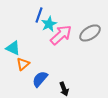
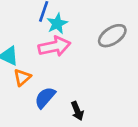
pink arrow: (61, 35) -> (54, 46), moved, turned 30

